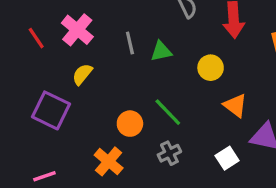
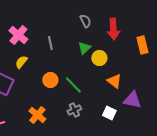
green triangle: (161, 51) -> (84, 48), moved, turned -32
orange circle: (130, 124) -> (50, 80), moved
white square: (227, 158) -> (109, 113), turned -32

